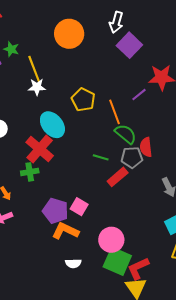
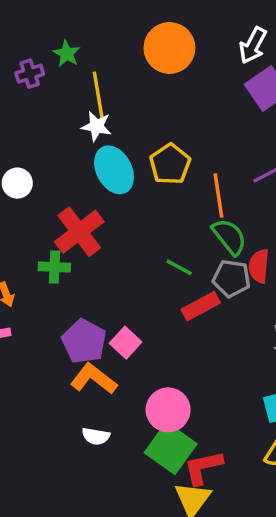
cyan ellipse: (52, 125) -> (114, 170), moved

